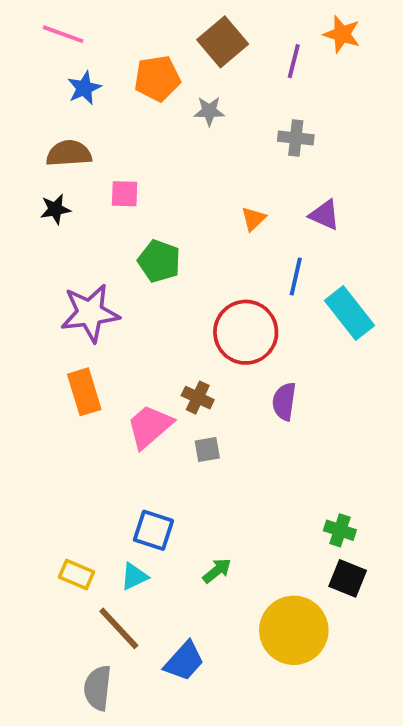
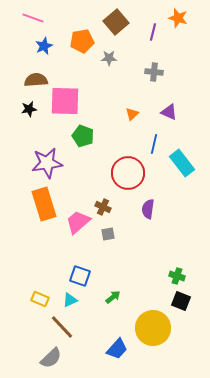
pink square: (125, 194) -> (65, 101), size x2.0
orange rectangle: (84, 392) -> (44, 204), size x1.4
blue trapezoid: (184, 661) -> (117, 349), moved
gray semicircle: (98, 688) -> (51, 358), turned -140

